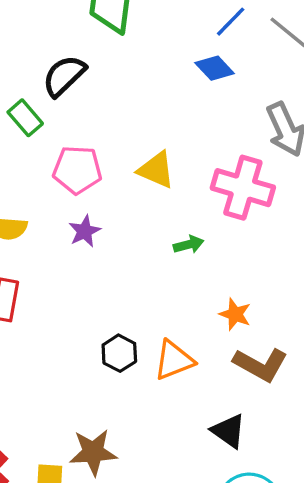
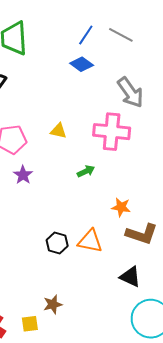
yellow triangle: (156, 170) -> (58, 131), size x0.7
orange triangle: (174, 360) -> (90, 241), turned 44
brown star: (93, 452) -> (53, 304), size x0.7

